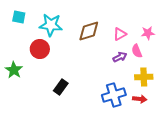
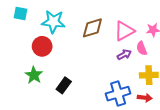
pink triangle: (120, 34) -> (124, 31), size x1.5
green star: (14, 70) -> (34, 75), moved

